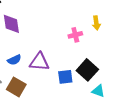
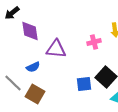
purple triangle: (39, 62) -> (56, 49), moved

